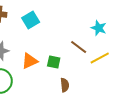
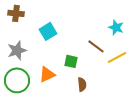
cyan square: (31, 20) -> (48, 31), moved
orange triangle: (30, 61) -> (47, 74), moved

